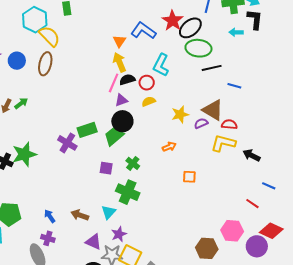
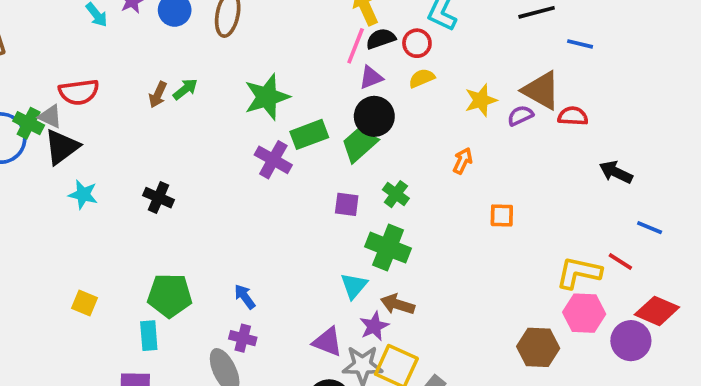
yellow L-shape: (223, 143) -> (579, 273), moved
orange arrow: (169, 147) -> (463, 161), turned -40
green star: (24, 154) -> (267, 97), moved
brown arrow: (80, 215) -> (398, 304), moved

